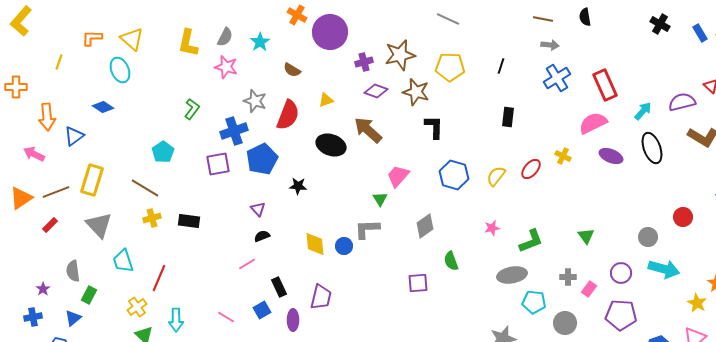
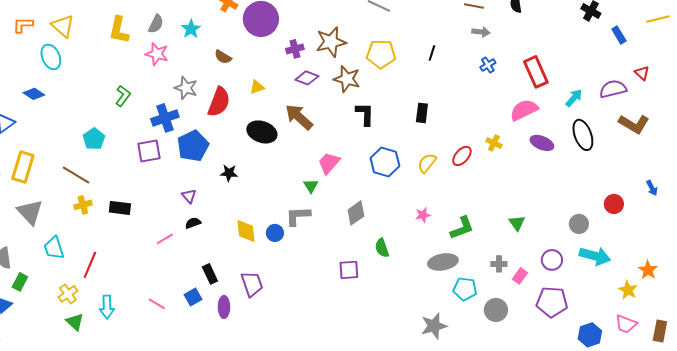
blue rectangle: (700, 33) -> (619, 35), moved
blue cross: (557, 78) -> (488, 65), size x0.6
black rectangle: (508, 117) -> (422, 113), moved
pink line: (247, 264) -> (165, 239), moved
purple trapezoid: (321, 297) -> (252, 284), turned -32

